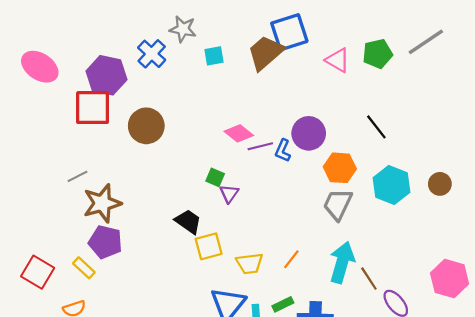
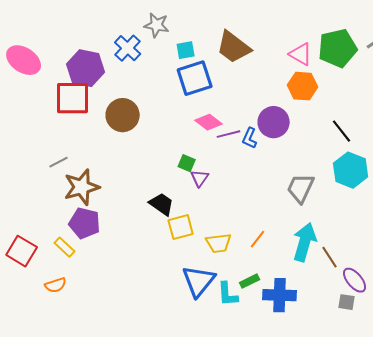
blue square: (289, 32) -> (195, 78), moved
brown trapezoid: (266, 53) -> (234, 47), turned -102
green pentagon: (377, 54) -> (338, 48), size x1.4
black line: (376, 127) -> (342, 131), moved
orange hexagon: (340, 168) -> (303, 86), moved

